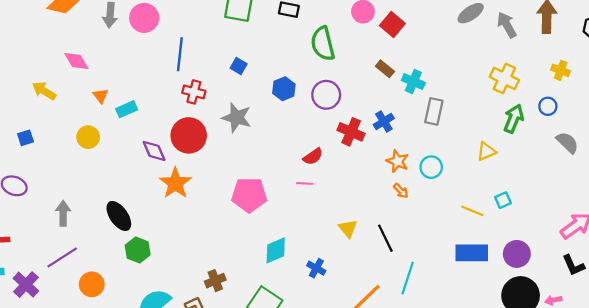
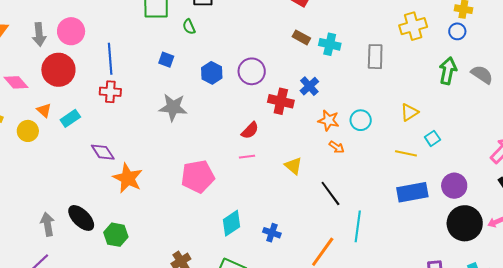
green semicircle: (323, 44) -> (189, 27), moved, size x0.5
yellow cross: (504, 78) -> (413, 26), turned -32
red cross: (194, 92) -> (110, 92), moved
blue circle: (548, 106) -> (457, 31), moved
gray rectangle: (434, 111) -> (375, 57), moved
green arrow: (514, 119) -> (448, 71), moved
red circle: (189, 135) -> (58, 70), moved
yellow circle: (88, 137) -> (28, 131), moved
yellow triangle: (486, 151) -> (409, 112), moved
gray arrow: (63, 213) -> (47, 224), moved
yellow triangle: (348, 228) -> (293, 166), moved
green hexagon: (138, 250) -> (116, 235), moved

